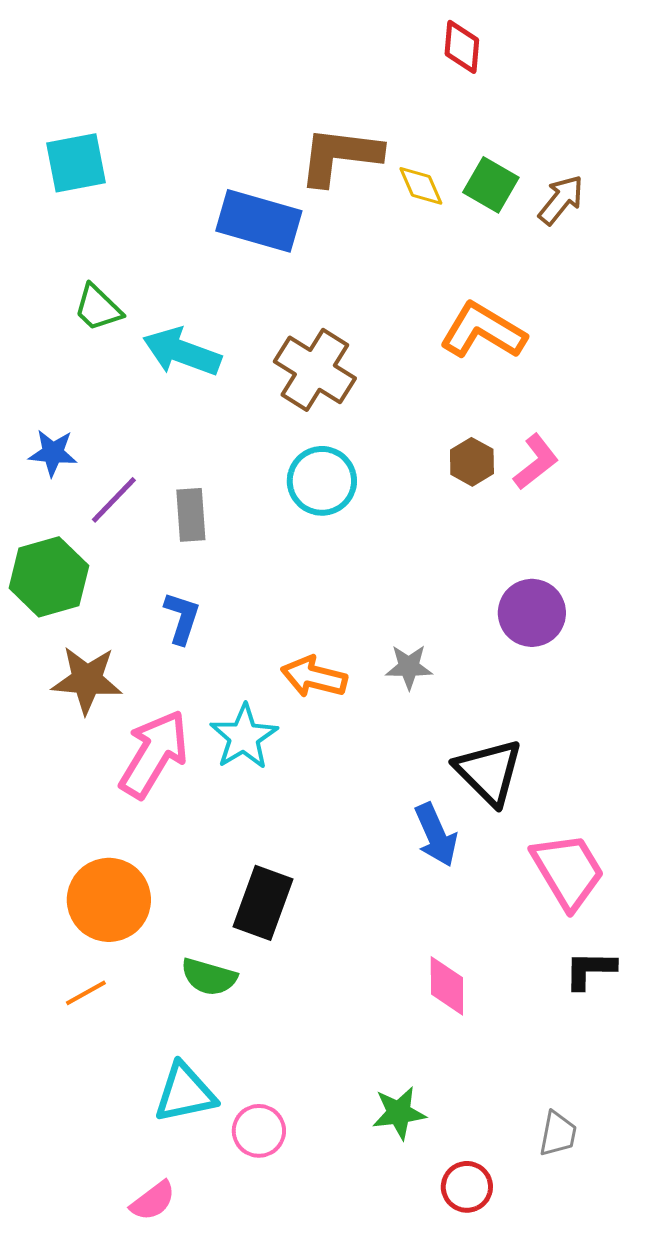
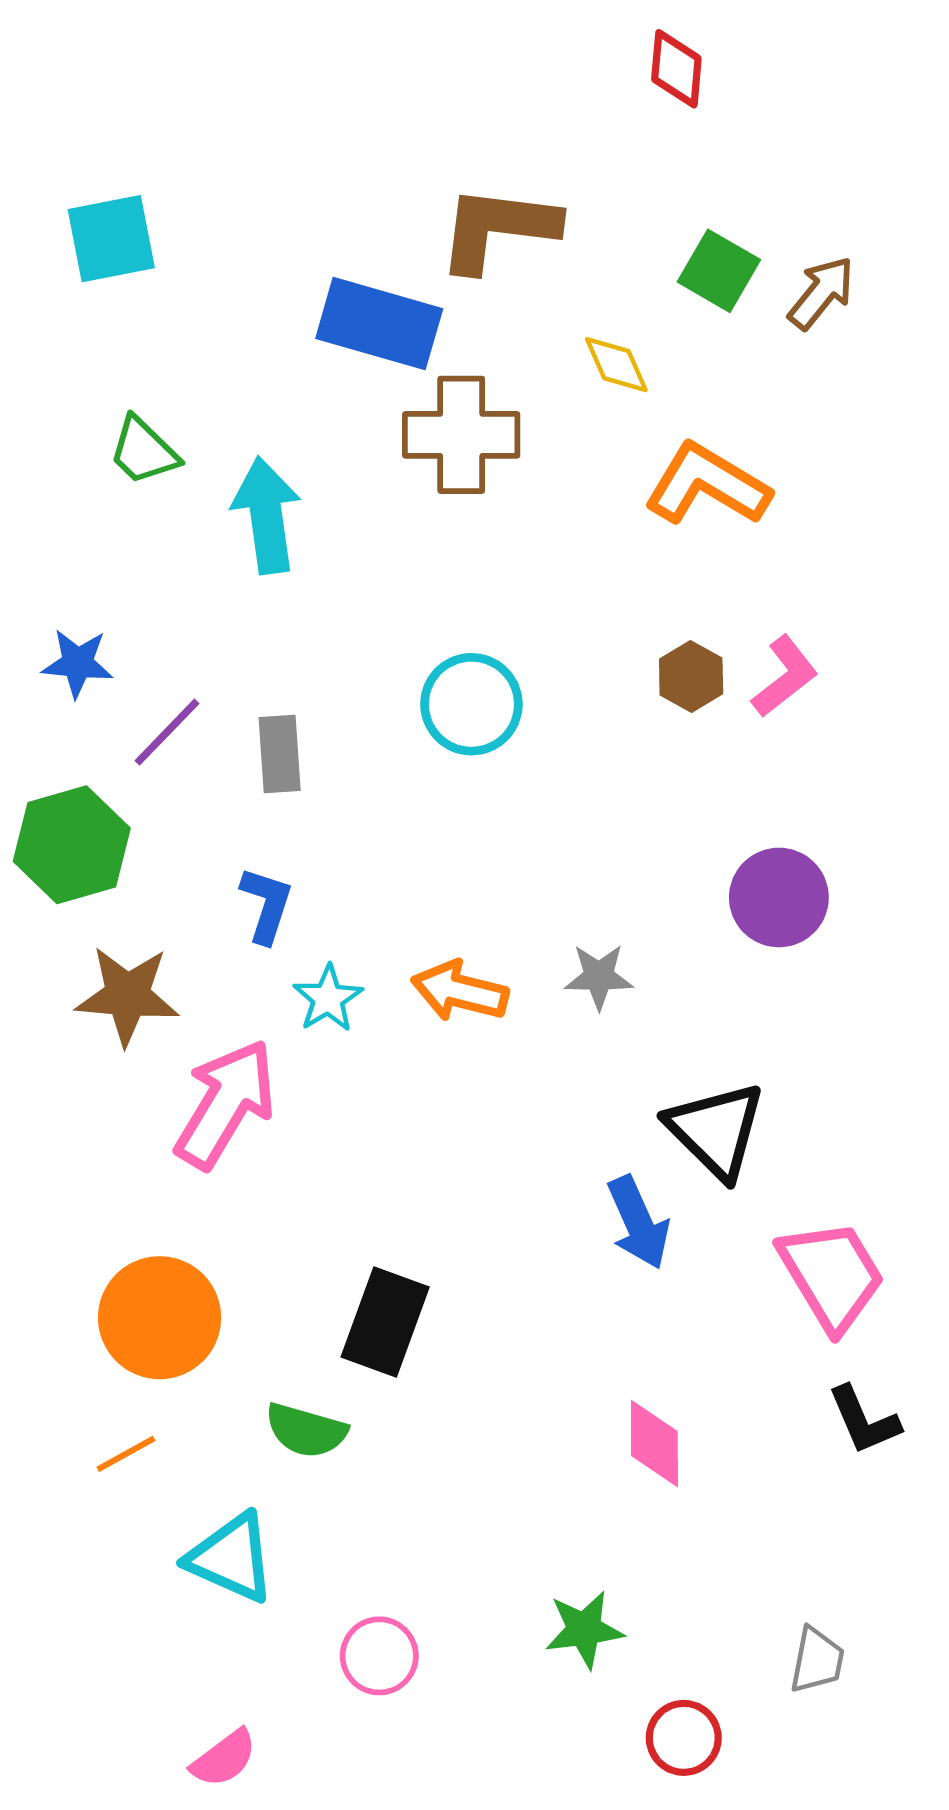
yellow diamond: (421, 186) -> (616, 365), moved
cyan arrow: (182, 352) -> (266, 515), turned 62
brown cross: (315, 370) -> (461, 435), moved, turned -32
cyan star: (244, 737) -> (328, 999), moved, size x0.7
black L-shape: (590, 970) -> (864, 1420), turned -114
cyan triangle: (185, 1093) -> (231, 1558), moved, turned 36

